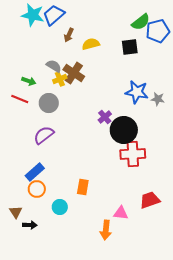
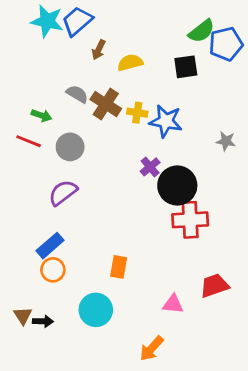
yellow cross: (60, 79) -> (137, 113), moved, turned 32
blue star: (137, 92) -> (166, 121), moved
cyan circle: (60, 207) -> (96, 310), moved, size x1.5
brown triangle: (16, 212) -> (23, 316), moved
orange arrow: (106, 230) -> (152, 348), moved, turned 36

